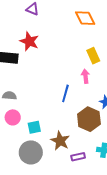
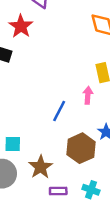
red star: (29, 41) -> (21, 26), moved

